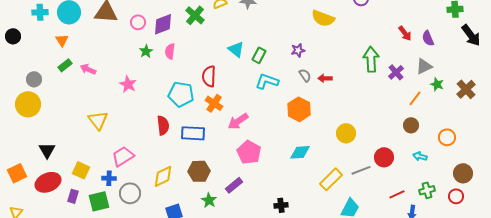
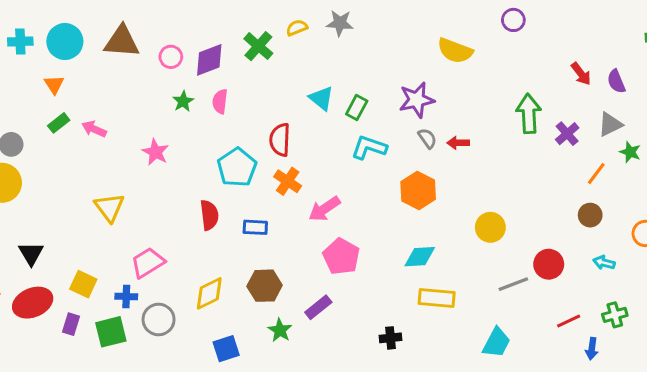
purple star: (298, 50) -> (417, 100), size x1.6
cyan pentagon: (181, 94) -> (237, 167), turned 30
blue rectangle: (193, 133) -> (255, 227), size x0.7
yellow rectangle: (331, 179) -> (437, 298), moved, turned 50

